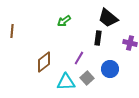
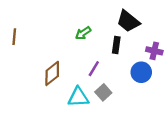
green arrow: (64, 21) -> (83, 33), moved
blue circle: (110, 69) -> (141, 72), moved

